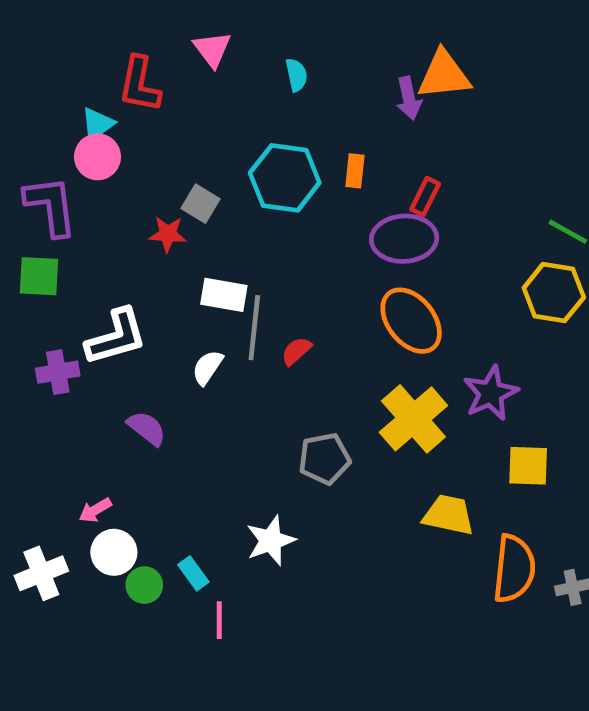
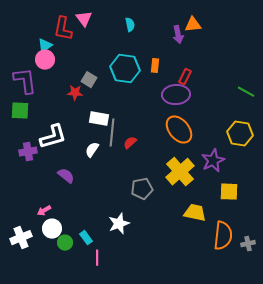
pink triangle: (212, 49) -> (84, 19), moved
orange triangle: (444, 75) -> (193, 25), size x0.7
yellow hexagon: (554, 293) -> (240, 134), moved

